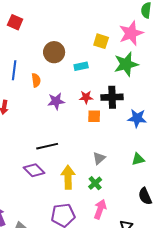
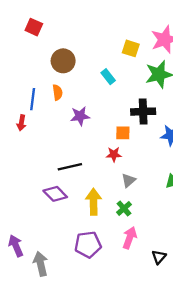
brown circle: (54, 52) -> (63, 61), moved
cyan rectangle: (81, 66) -> (108, 77), turned 64
blue line: (14, 70) -> (33, 99), moved
red star: (86, 97) -> (114, 154), moved

